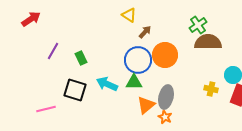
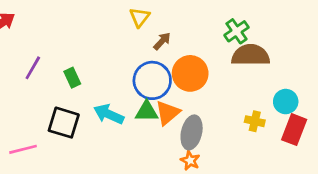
yellow triangle: (129, 15) -> (140, 17), turned 35
orange triangle: (146, 105) -> (168, 113), moved

